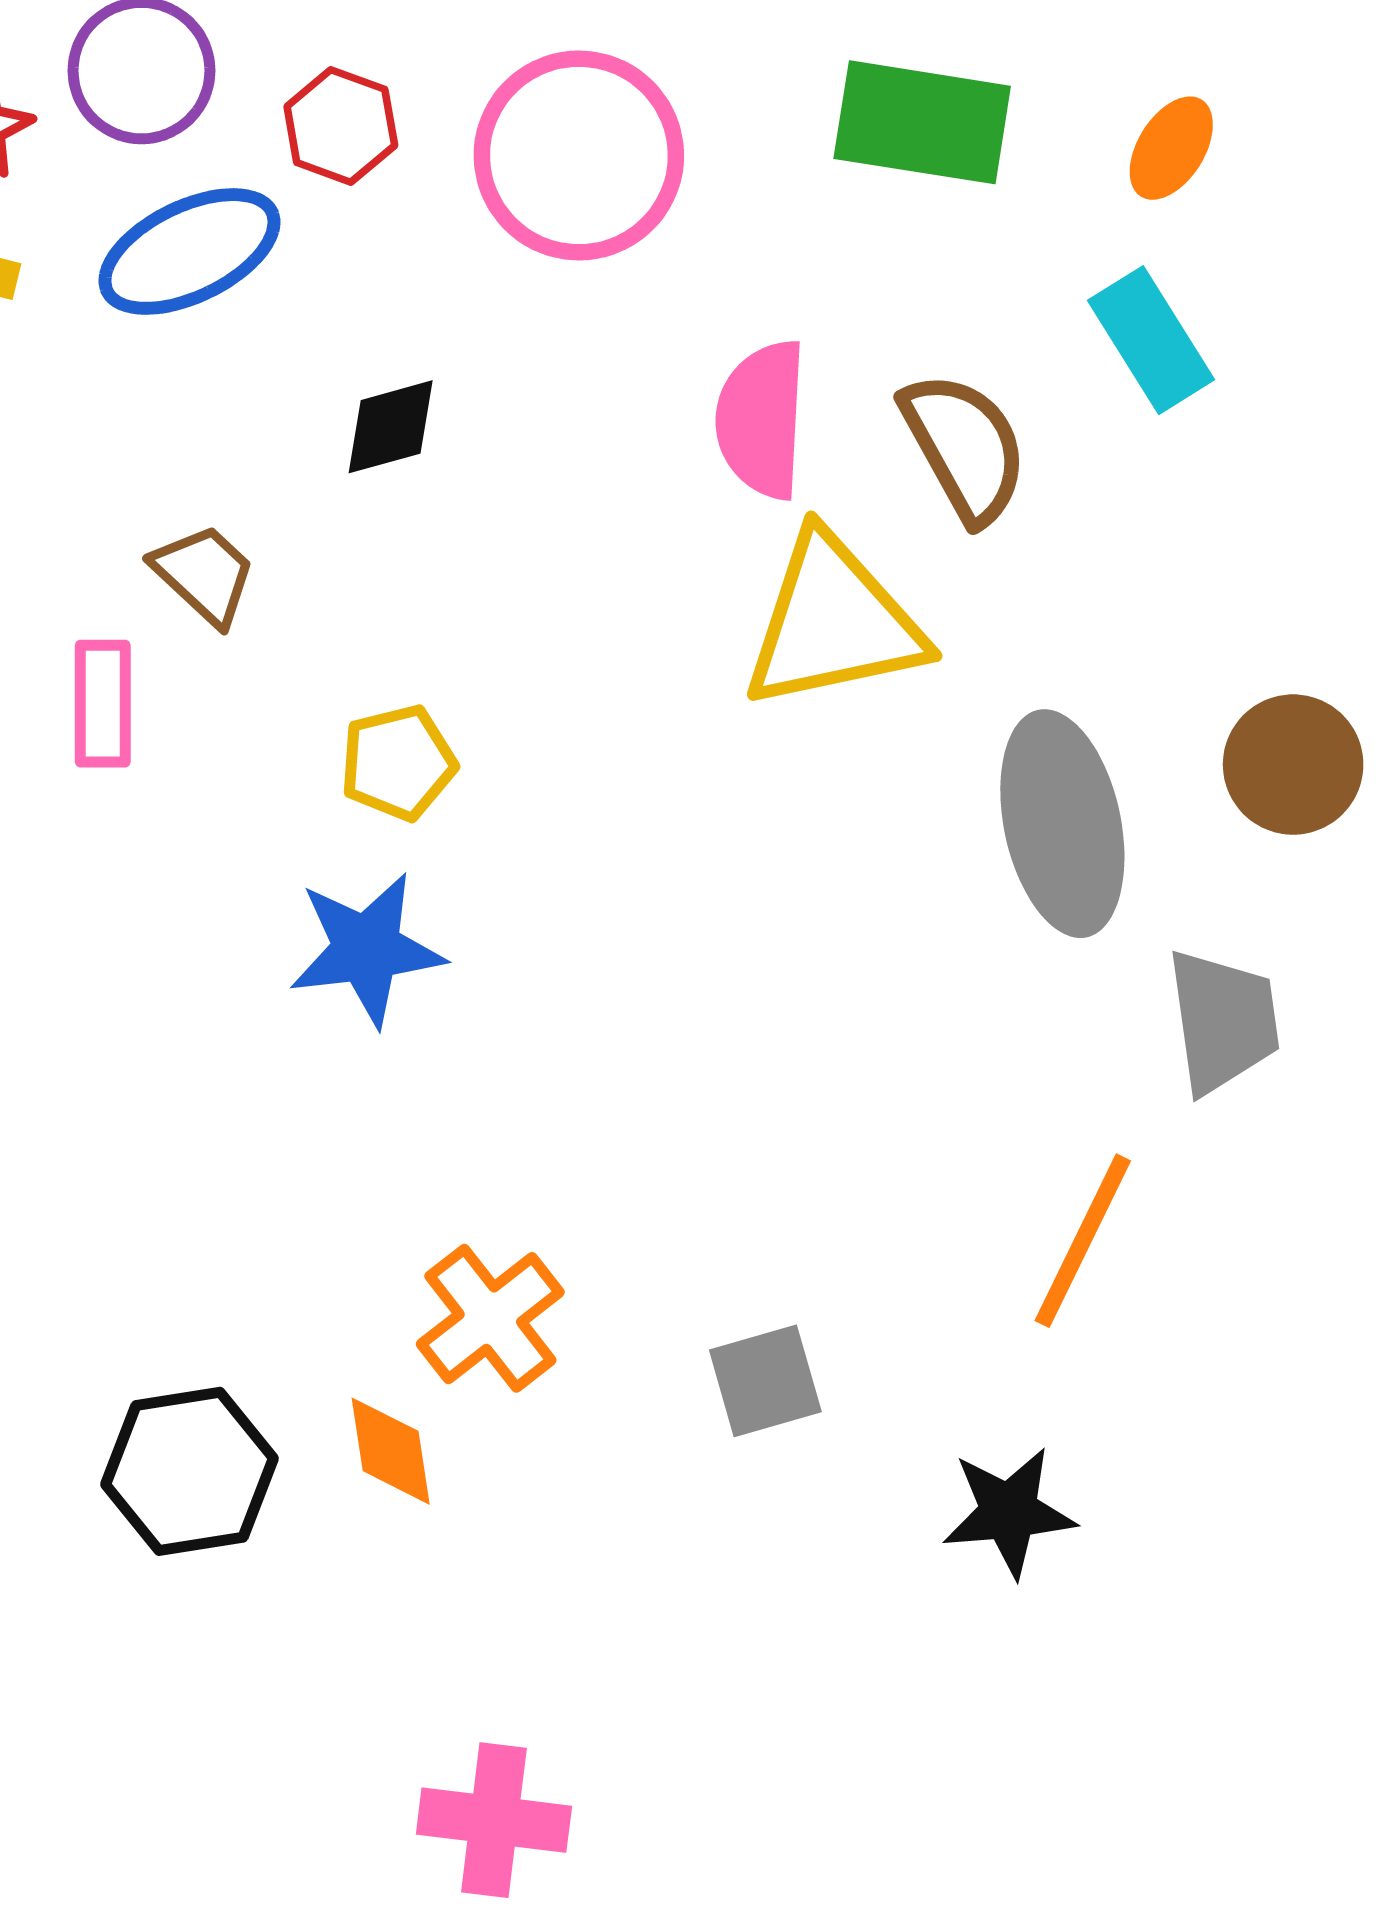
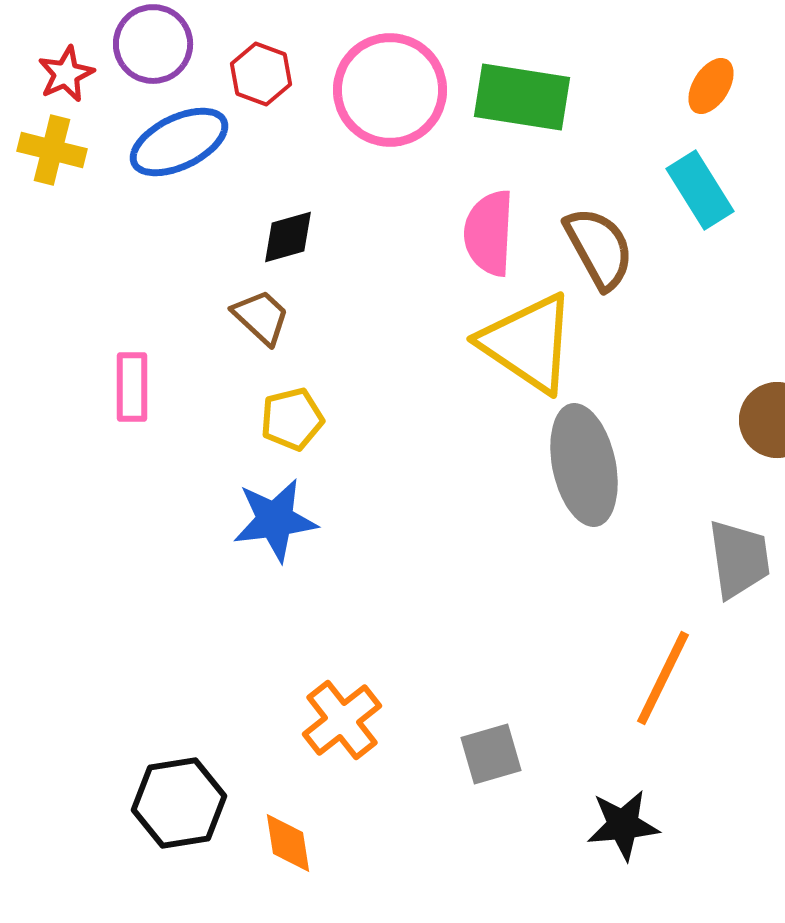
green rectangle: (922, 122) -> (522, 97), moved
brown trapezoid: (204, 574) -> (261, 317), moved
yellow triangle: (834, 622) -> (528, 343), turned 46
gray ellipse: (1062, 824) -> (584, 465), moved
orange diamond: (391, 1451) -> (288, 843), moved

